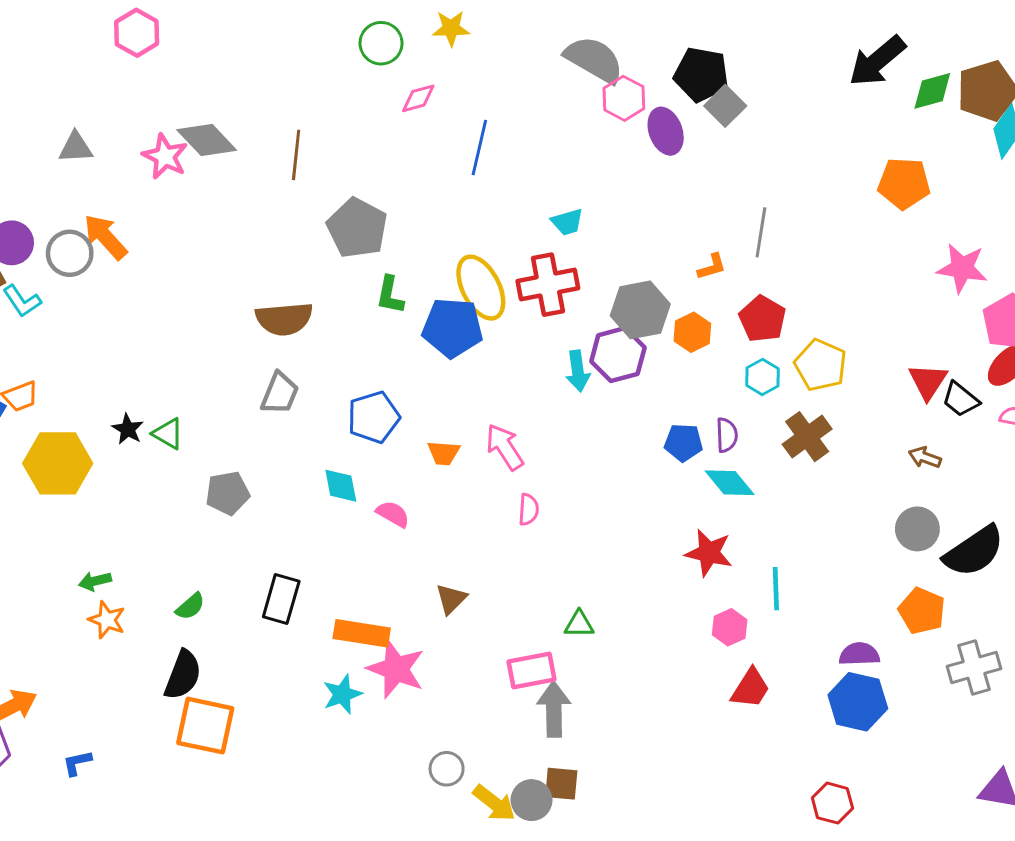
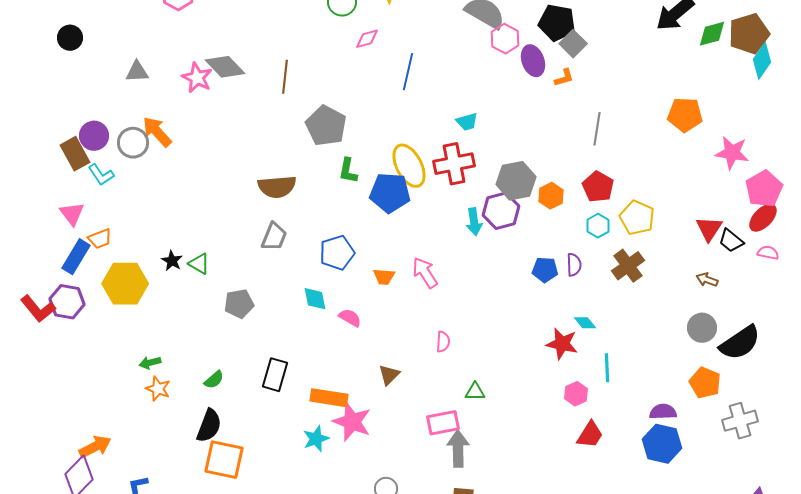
orange pentagon: (904, 183) -> (685, 115), moved
orange L-shape: (712, 267) -> (564, 78), moved
cyan diamond: (730, 483) -> (585, 323), moved, size x0.7
pink semicircle: (529, 510) -> (443, 342), moved

